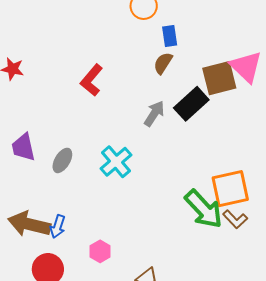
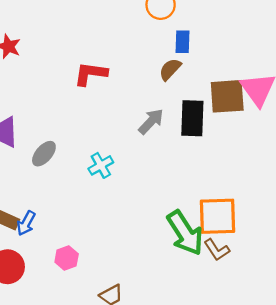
red L-shape: (92, 80) -> (91, 74), turned 48
black rectangle: (191, 104) -> (192, 118), turned -56
cyan cross: (116, 162) -> (101, 165), size x0.7

